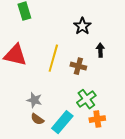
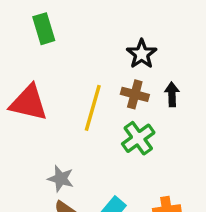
brown cross: (78, 66) -> (135, 94), moved
green cross: (86, 99) -> (138, 138), moved

